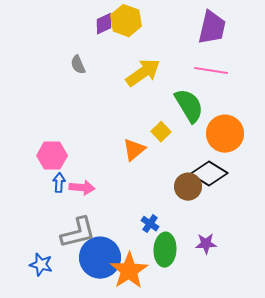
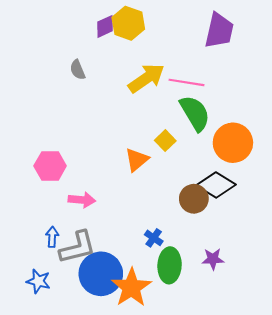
pink line: (211, 71) -> (186, 82), moved
blue arrow: (59, 183) -> (52, 237), moved

